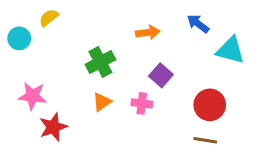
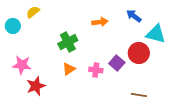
purple square: (161, 75) -> (117, 63), moved
red circle: (210, 105) -> (139, 53), moved

